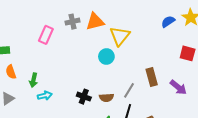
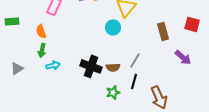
orange semicircle: (11, 72) -> (41, 31), moved
brown rectangle: (152, 77) -> (163, 31), moved
black cross: (84, 97) -> (91, 66), size x1.5

